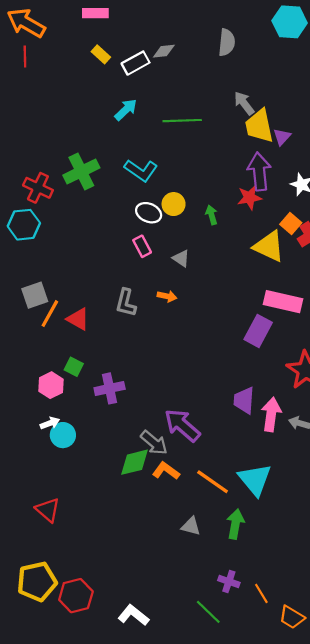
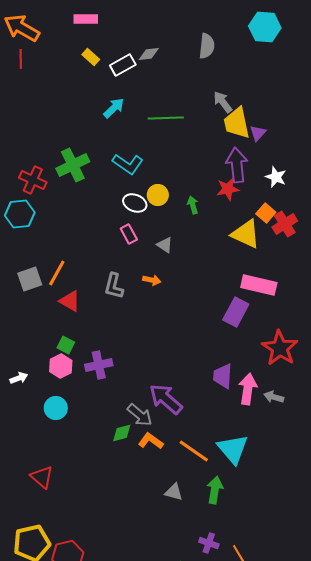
orange line: (50, 314) -> (57, 273), moved
pink hexagon: (51, 385) -> (61, 366), moved
white arrow: (50, 423) -> (19, 378), moved
green diamond: (134, 462) -> (122, 433), size x0.7

